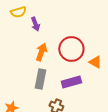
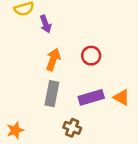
red circle: (71, 49) -> (91, 56), size x0.6
orange triangle: (95, 62) -> (122, 97), moved

